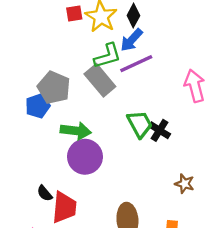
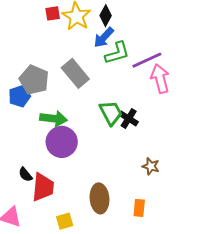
green L-shape: (107, 56) -> (117, 53), moved
purple line: (136, 64) -> (147, 60), moved

